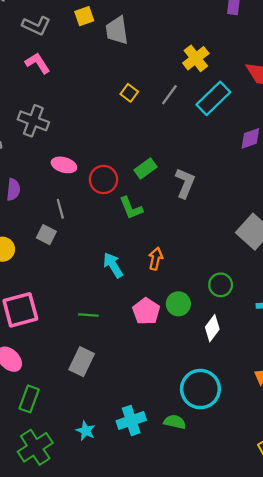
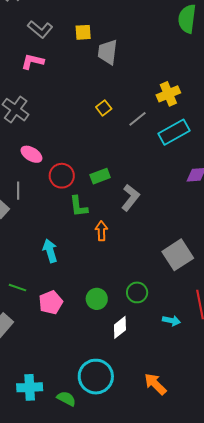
pink L-shape: (38, 63) -> (33, 61), turned -60
orange arrow: (156, 259) -> (101, 231), moved, turned -30
pink pentagon: (146, 311) -> (51, 302), moved

